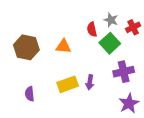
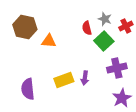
orange triangle: (63, 46) -> (49, 41), moved
brown hexagon: (26, 47) -> (25, 27), moved
purple semicircle: (30, 94) -> (28, 89), size x1.5

